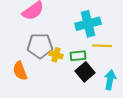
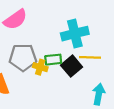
green rectangle: (78, 56) -> (53, 60), moved
black square: (85, 72) -> (72, 66), moved

